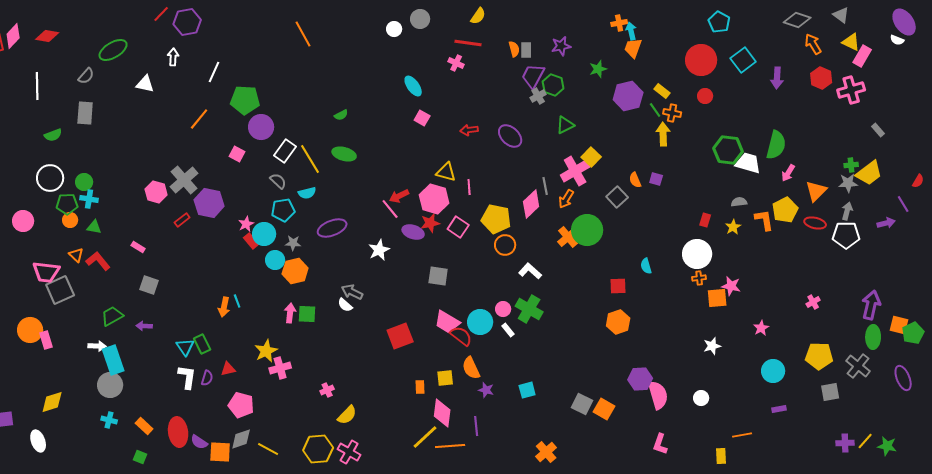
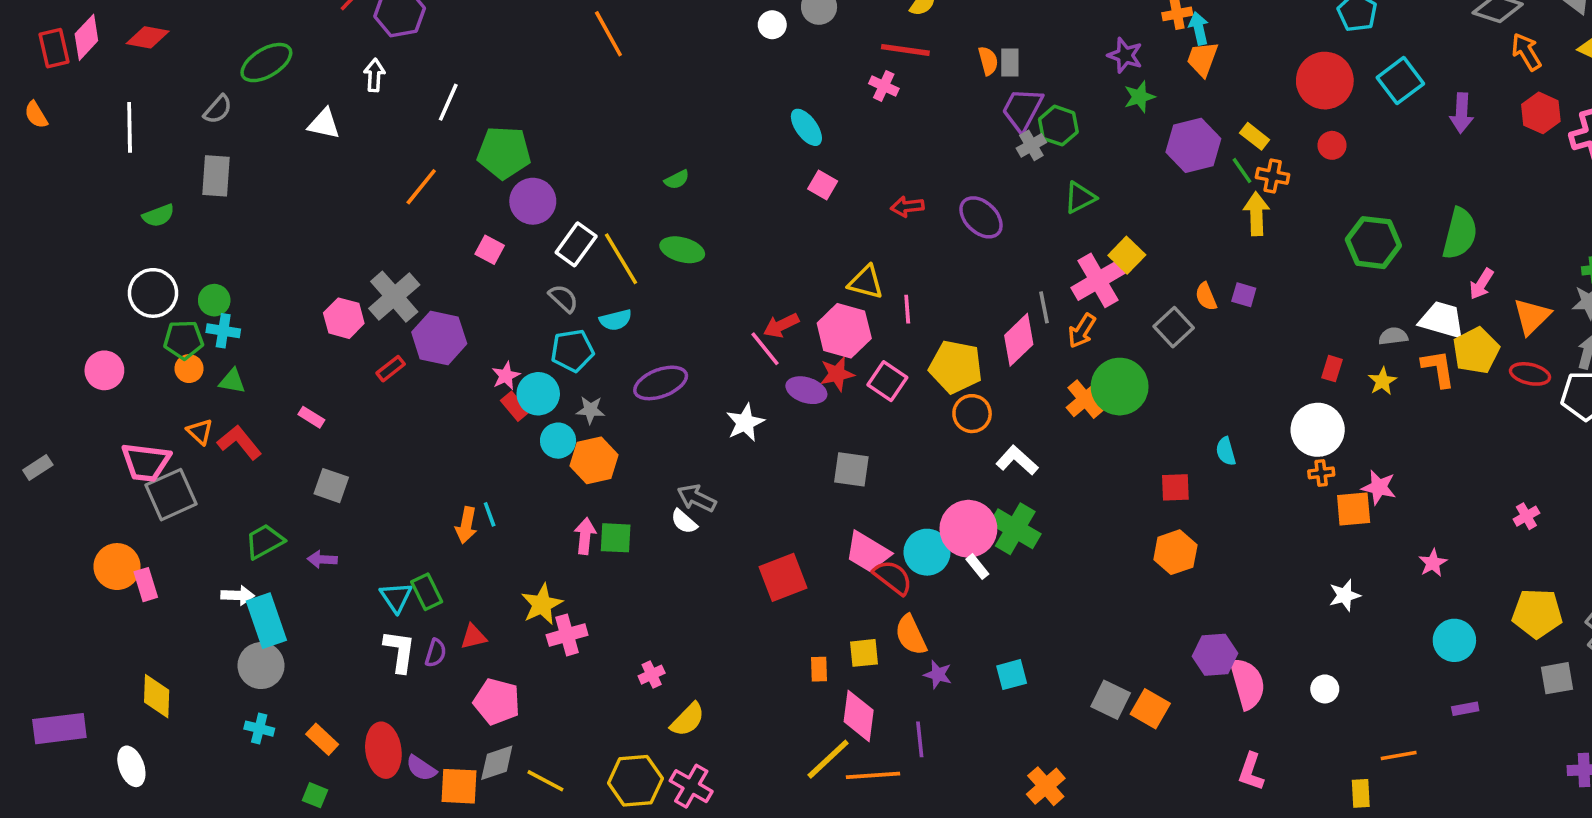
purple star: (561, 46) -> (1125, 55), moved, turned 30
white trapezoid: (748, 163) -> (1442, 320), moved
pink circle: (503, 309) -> (968, 529), size x2.0
yellow diamond: (52, 402) -> (157, 696), turned -70

